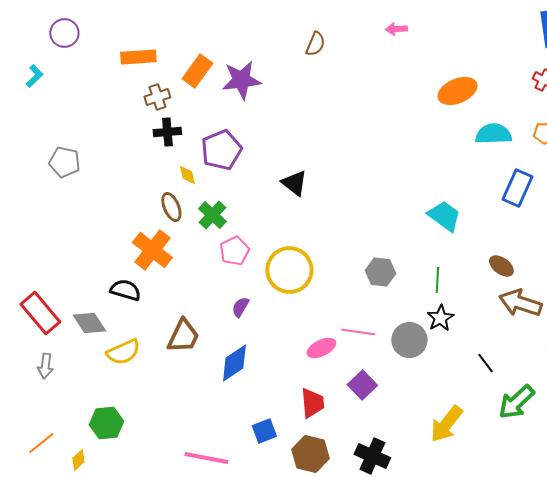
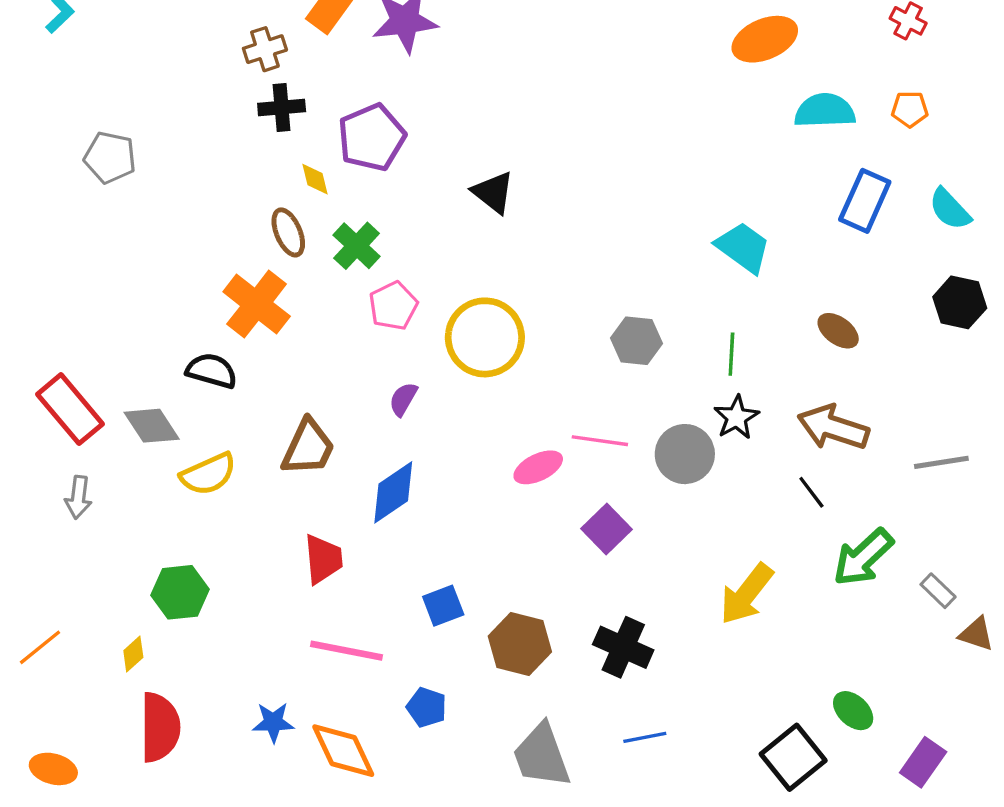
brown arrow: (520, 303) -> (833, 427), moved
red trapezoid: (312, 403) -> (323, 559), moved
orange line: (41, 443) -> (40, 647), moved

